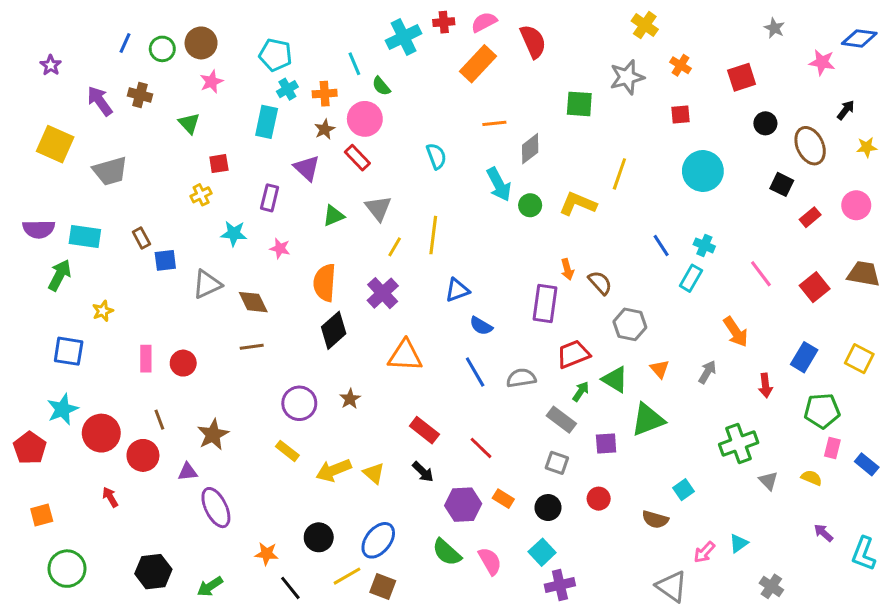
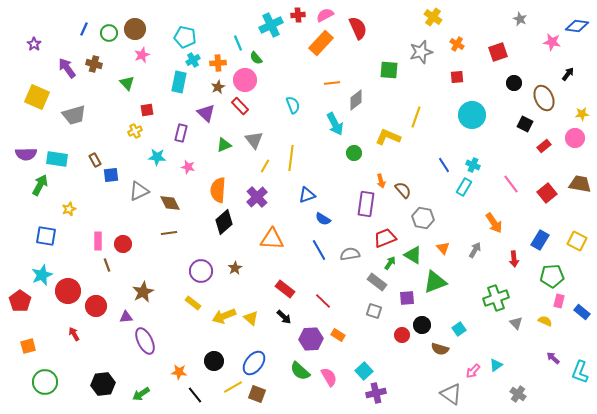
yellow star: (867, 147) -> (582, 114), moved
green circle: (530, 205) -> (354, 153), moved
brown line: (159, 420) -> (107, 265), moved
black circle: (548, 508) -> (422, 325), moved

